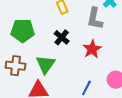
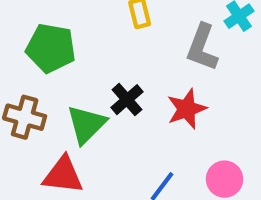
black cross: (62, 37) -> (127, 100), moved

